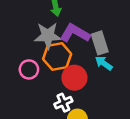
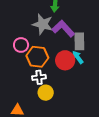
orange hexagon: (57, 56) -> (37, 57), moved
red circle: (74, 78) -> (65, 60), moved

